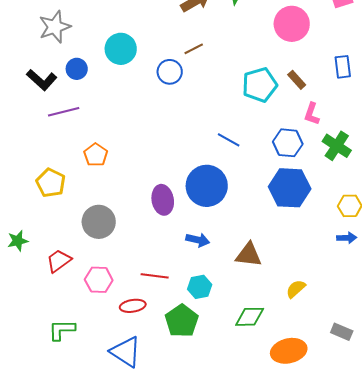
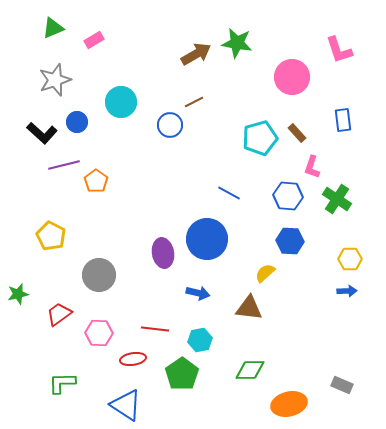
orange pentagon: (96, 155) -> (96, 181), moved
blue hexagon: (290, 188) -> (290, 241), size x0.7
yellow semicircle: (296, 289) -> (265, 273), moved

